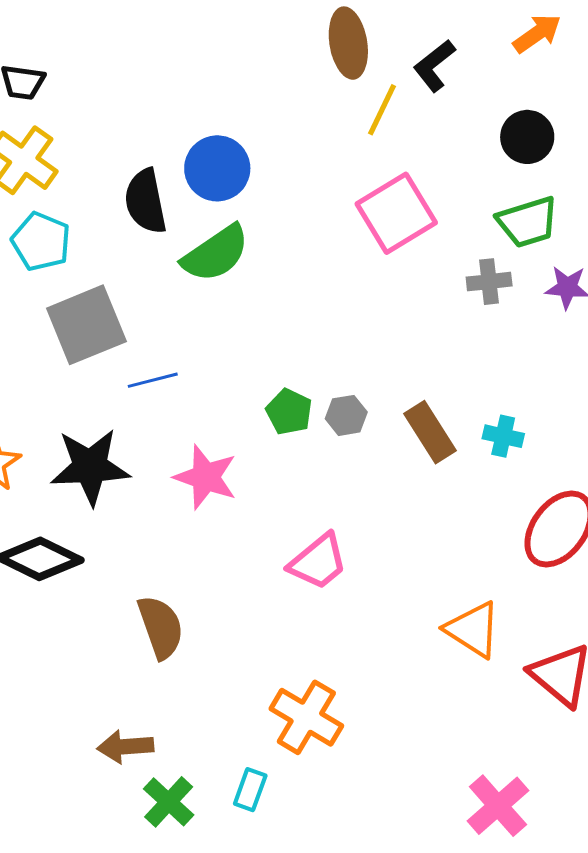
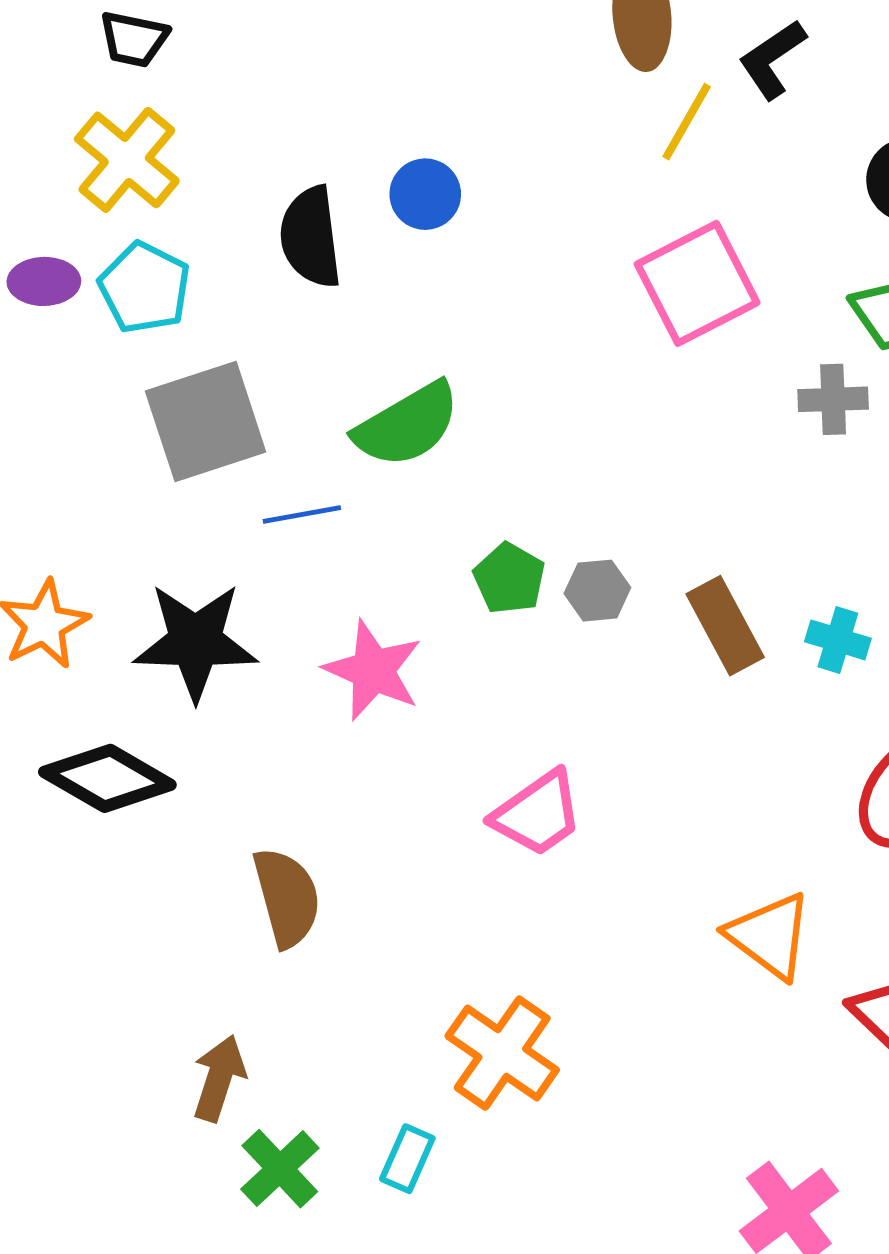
blue circle: (217, 168) -> (425, 194), size x0.7
green semicircle: (216, 254) -> (407, 425), moved
brown arrow: (125, 747) -> (219, 1078), turned 108

